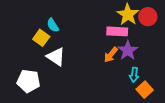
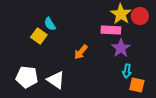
orange arrow: (111, 55) -> (81, 52), moved
white triangle: (56, 57) -> (56, 80), moved
orange square: (145, 90) -> (137, 85), turned -35

